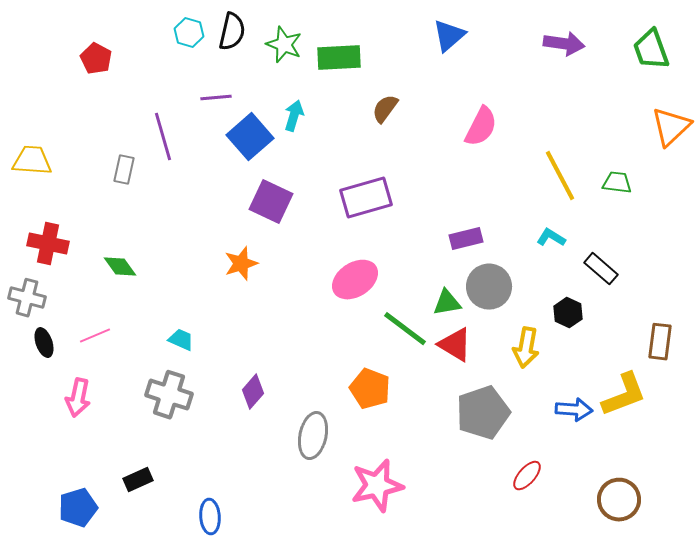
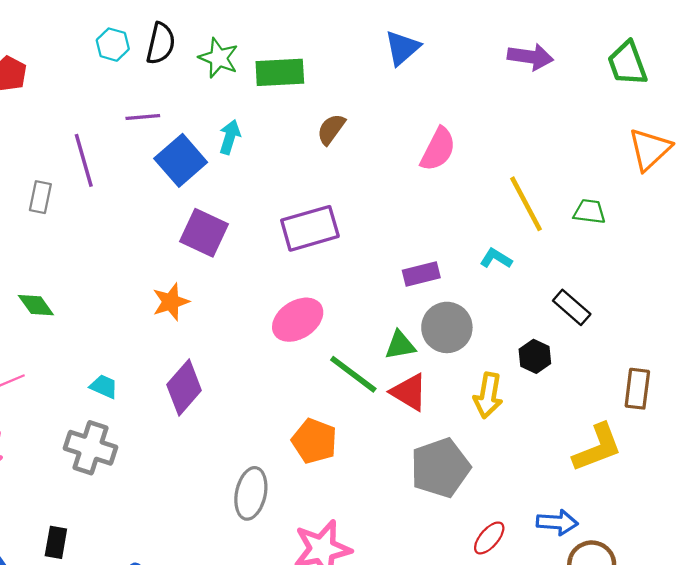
cyan L-shape: (551, 238) -> (496, 258), moved
purple diamond: (253, 392) -> (184, 388), moved, size x1.4
blue arrow: (574, 410) -> (557, 522), moved
black rectangle: (138, 480) -> (56, 542), turned -56

